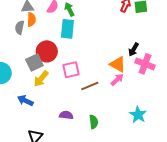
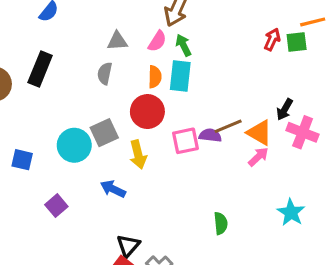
orange semicircle: (31, 19) -> (155, 77), moved
gray square: (34, 63) -> (104, 133), moved
yellow arrow: (41, 79) -> (138, 155), turned -54
brown line: (90, 86) -> (228, 126), moved
purple semicircle: (66, 115) -> (210, 135), moved

